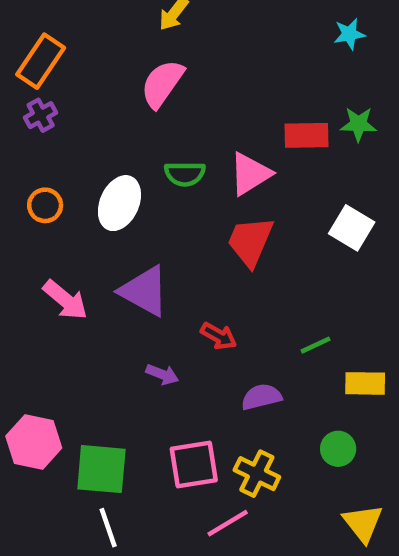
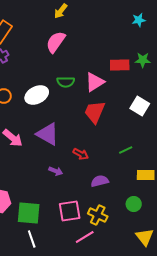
white ellipse: (119, 203) -> (37, 95), turned 40
green line: (316, 345) -> (126, 150), moved

